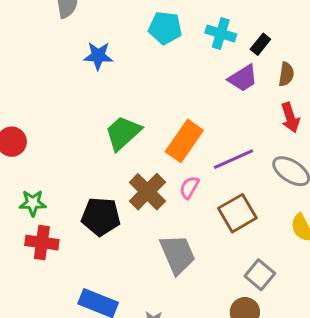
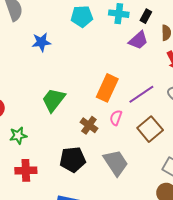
green trapezoid: (123, 133) -> (53, 100), moved
brown cross: (147, 192) -> (89, 125), size x0.7
green star: (33, 203) -> (18, 136), moved
black pentagon: (101, 217) -> (73, 160), moved

